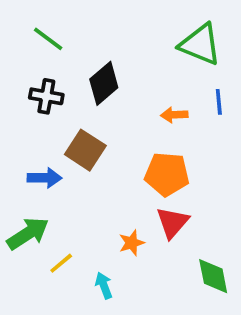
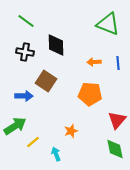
black diamond: (104, 83) -> (56, 45), turned -50
blue line: (219, 102) -> (118, 63), moved
red triangle: (172, 222) -> (117, 120), moved

